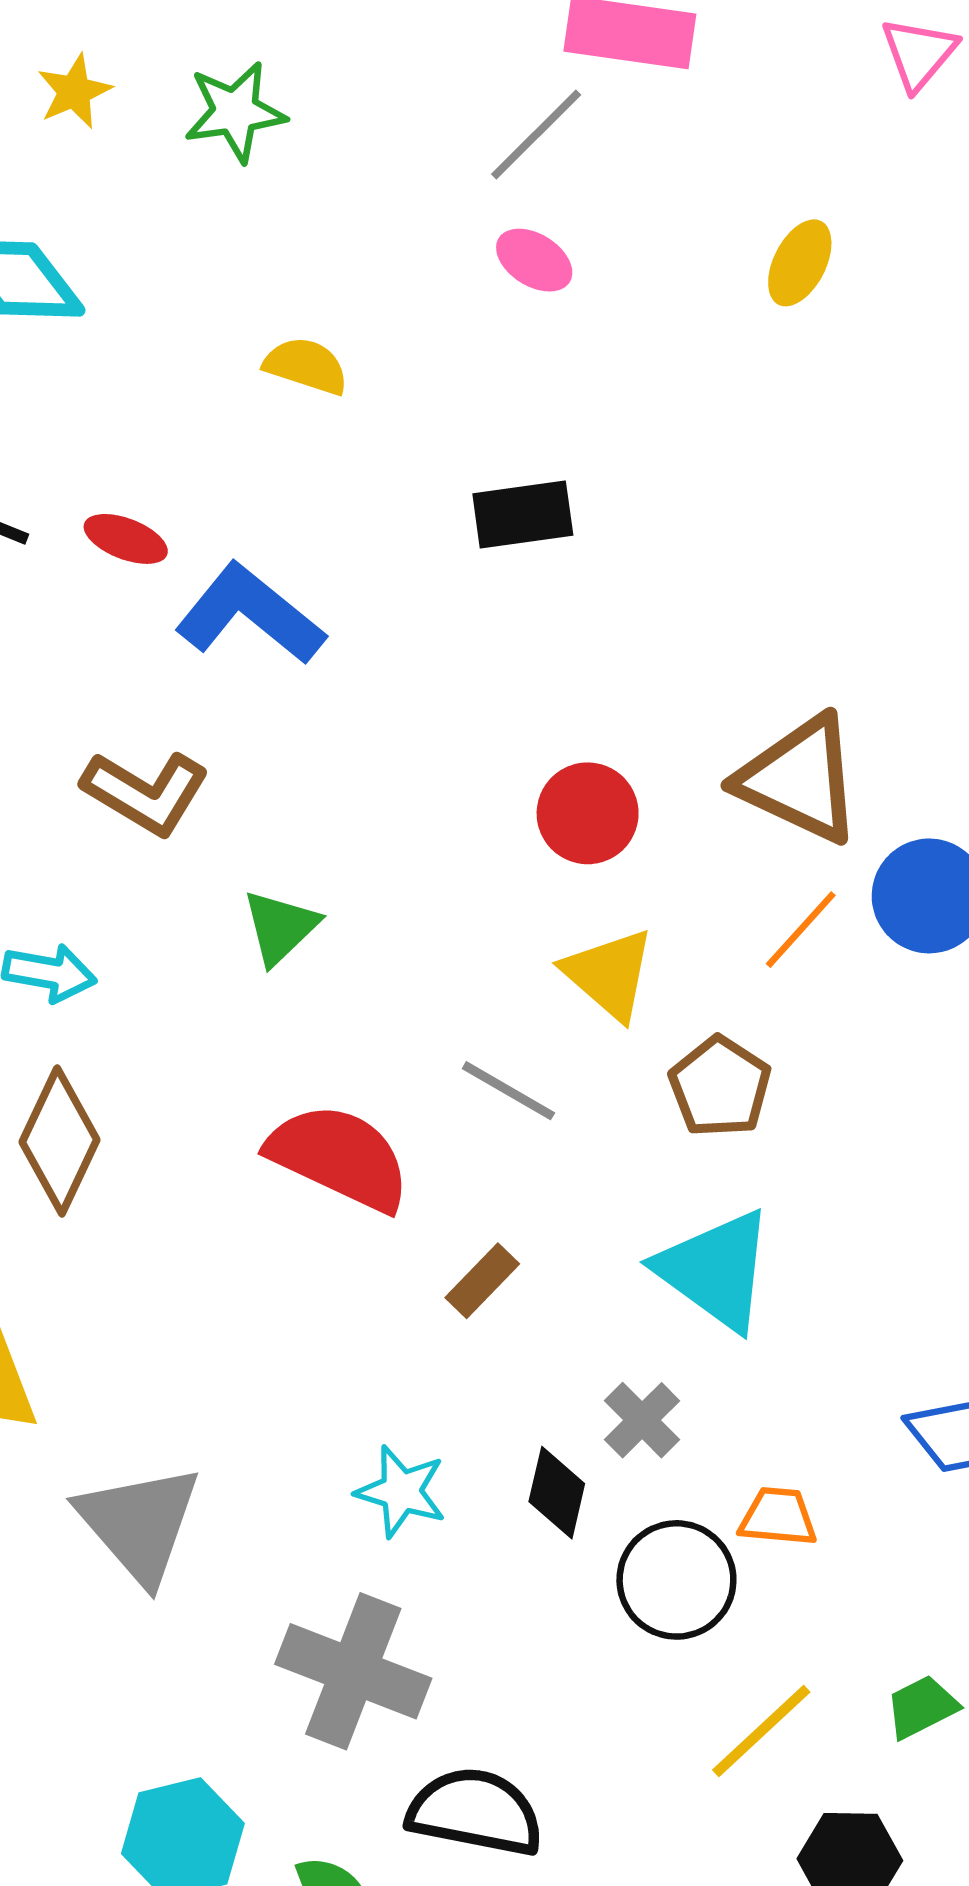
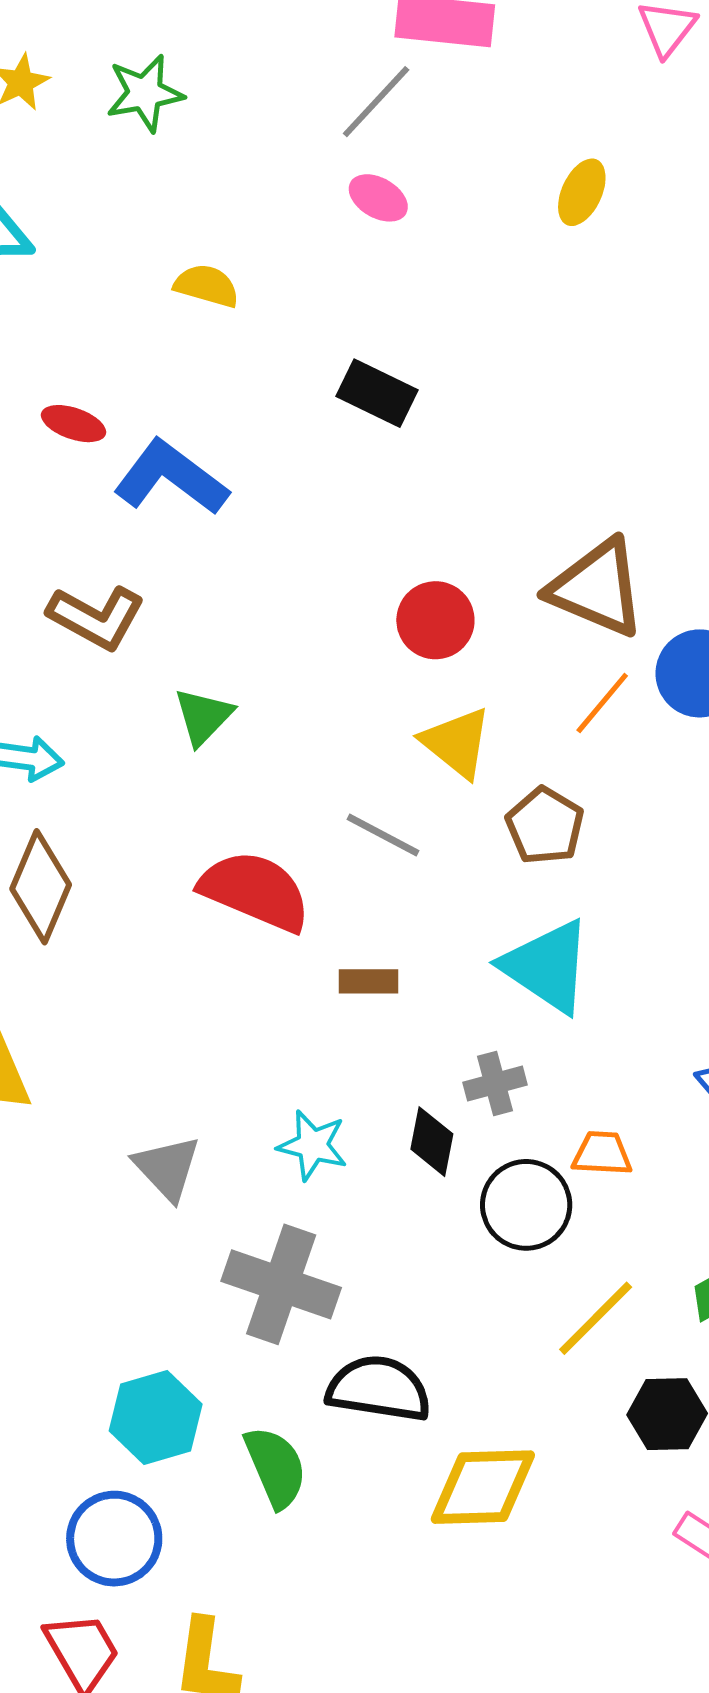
black rectangle: (523, 514) -> (377, 393), turned 36
brown rectangle: (482, 1281) -> (368, 981), turned 48
gray cross: (642, 1420) -> (495, 1084), turned 32
gray triangle: (139, 1524) -> (167, 1168), moved, size x0.7

